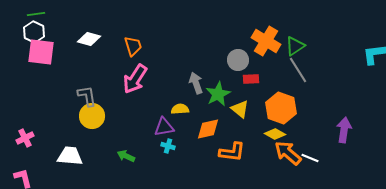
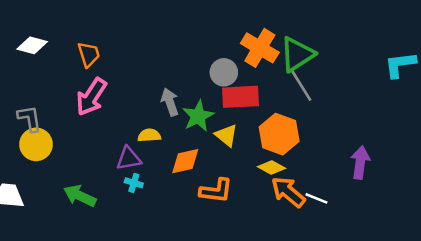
green triangle: (295, 46) -> (297, 54), size x1.4
red rectangle: (251, 79) -> (241, 97), size x1.8
green arrow: (126, 156) -> (80, 196), size x1.4

